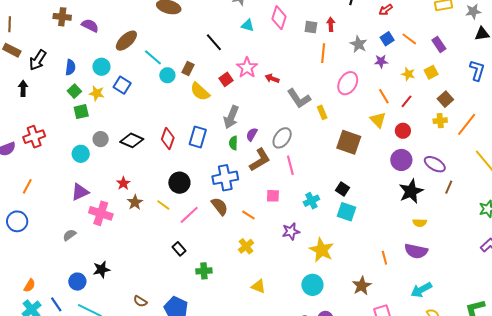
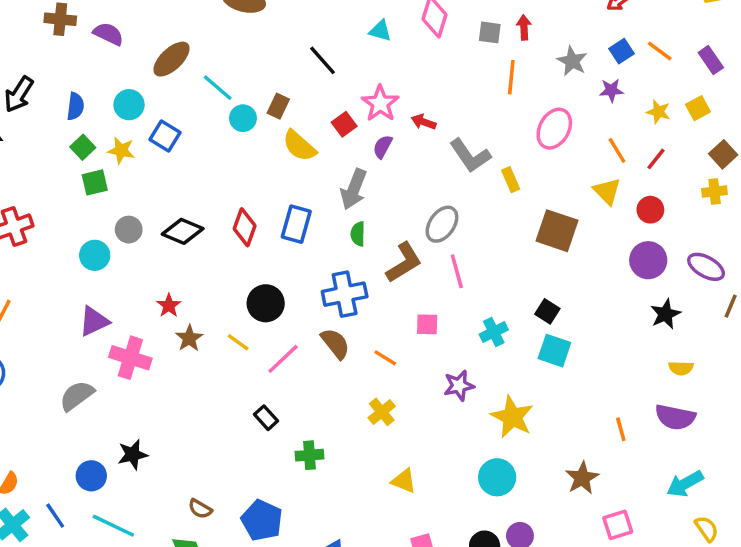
purple semicircle: (252, 134) -> (383, 147), moved
black star: (411, 191) -> (665, 314), size x0.7
gray semicircle: (69, 235) -> (77, 396), size x1.5

